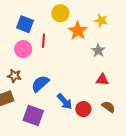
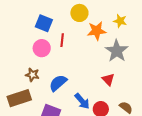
orange star: (78, 31) -> (97, 31), turned 30
gray star: (98, 50) -> (117, 51), size x1.6
red triangle: (102, 80) -> (108, 79), moved, turned 40

